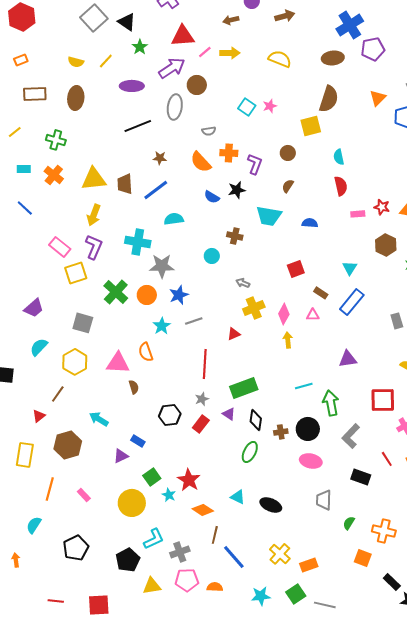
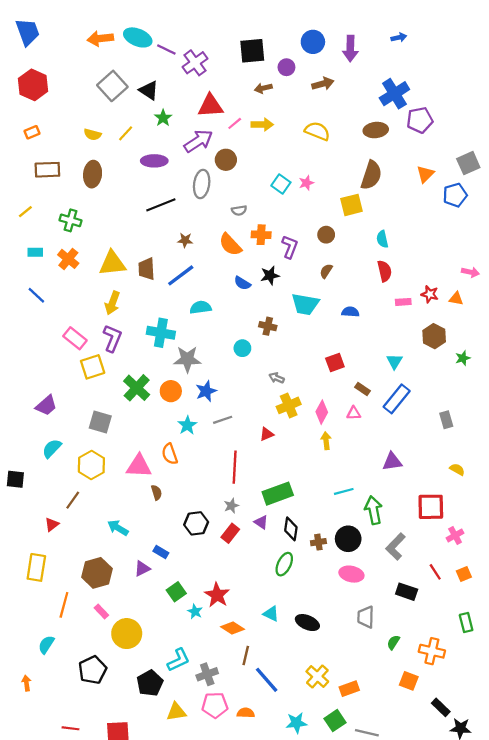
brown hexagon: (68, 445) -> (97, 573), moved
yellow circle: (132, 503) -> (127, 634), moved

